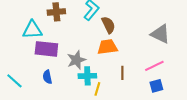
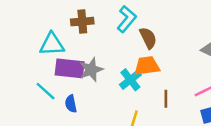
gray star: (76, 60) -> (91, 70), moved
cyan cross: (87, 76) -> (130, 80), moved, turned -36
cyan line: (14, 81) -> (46, 91), moved

